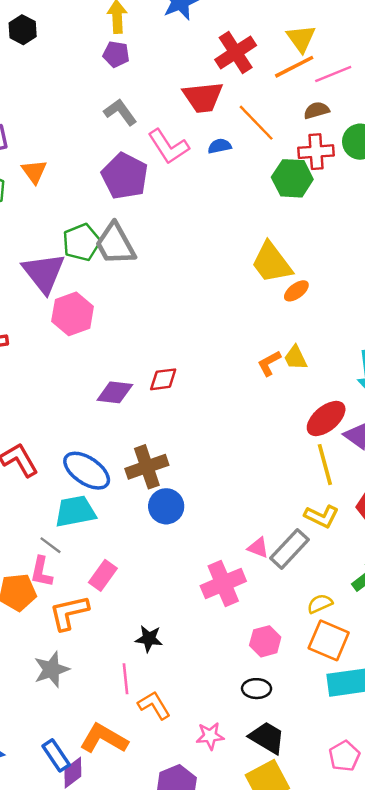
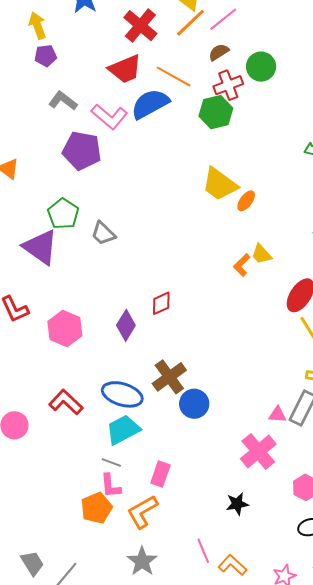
blue semicircle: (220, 146) -> (150, 104), size x2.0
gray trapezoid: (115, 244) -> (103, 234), moved, size x0.7
pink hexagon: (73, 314) -> (65, 329), moved
purple diamond: (115, 392) -> (126, 325), turned -48
black star: (149, 639) -> (237, 504), moved

